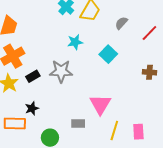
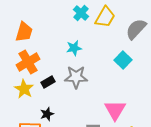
gray semicircle: (121, 23) -> (136, 29), size x1.6
cyan star: (75, 42) -> (74, 48), moved

